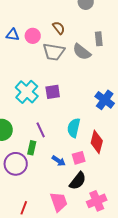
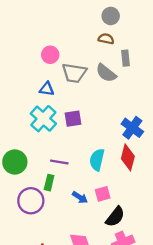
brown semicircle: (59, 28) -> (106, 39), moved, turned -40
blue triangle: (13, 35) -> (47, 89), moved
purple line: (41, 130) -> (59, 162), turned -56
red diamond: (97, 142) -> (128, 157), moved
black semicircle: (78, 181) -> (115, 217), moved

